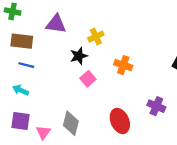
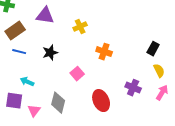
brown rectangle: (22, 41) -> (15, 31), turned -42
black star: (79, 56) -> (50, 53), moved
pink square: (88, 79) -> (77, 74), moved
cyan arrow: (21, 90) -> (27, 82), moved

